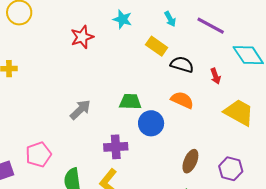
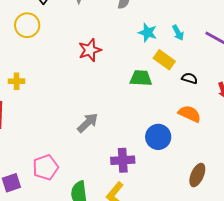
cyan star: (122, 19) -> (148, 33), moved
black semicircle: (182, 65) -> (190, 78), size x0.7
green trapezoid: (130, 102) -> (141, 78), moved

